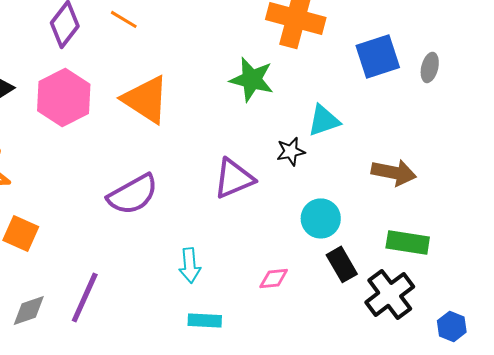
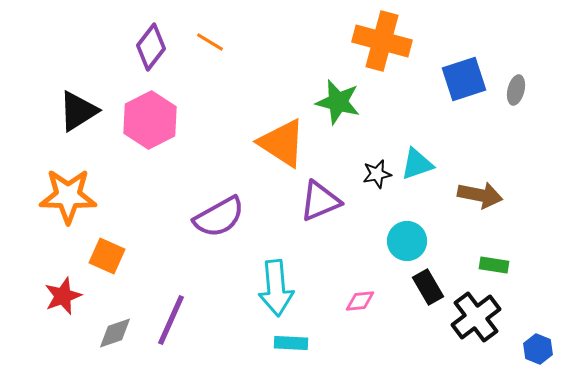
orange triangle: (146, 99) -> (282, 143), moved
cyan triangle: (324, 120) -> (417, 164), moved
green rectangle: (408, 242) -> (494, 265), size x0.7
cyan arrow: (190, 265) -> (276, 288), size x1.6

